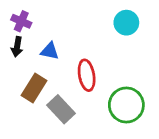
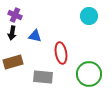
brown rectangle: (34, 88) -> (13, 62), moved, turned 42
gray rectangle: (61, 109) -> (43, 77), turned -42

